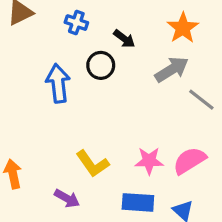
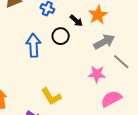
orange star: (183, 28) -> (98, 15), moved
pink star: (149, 161) -> (97, 74), moved

